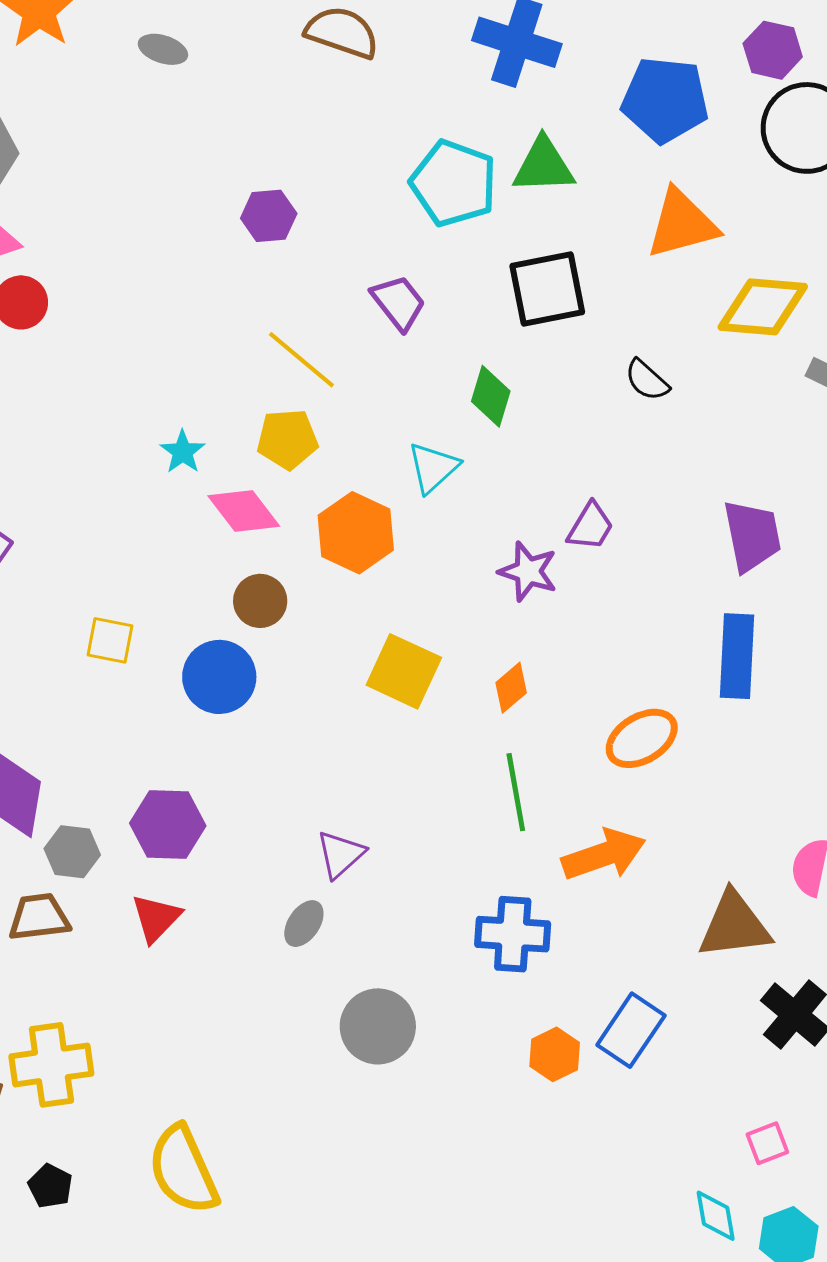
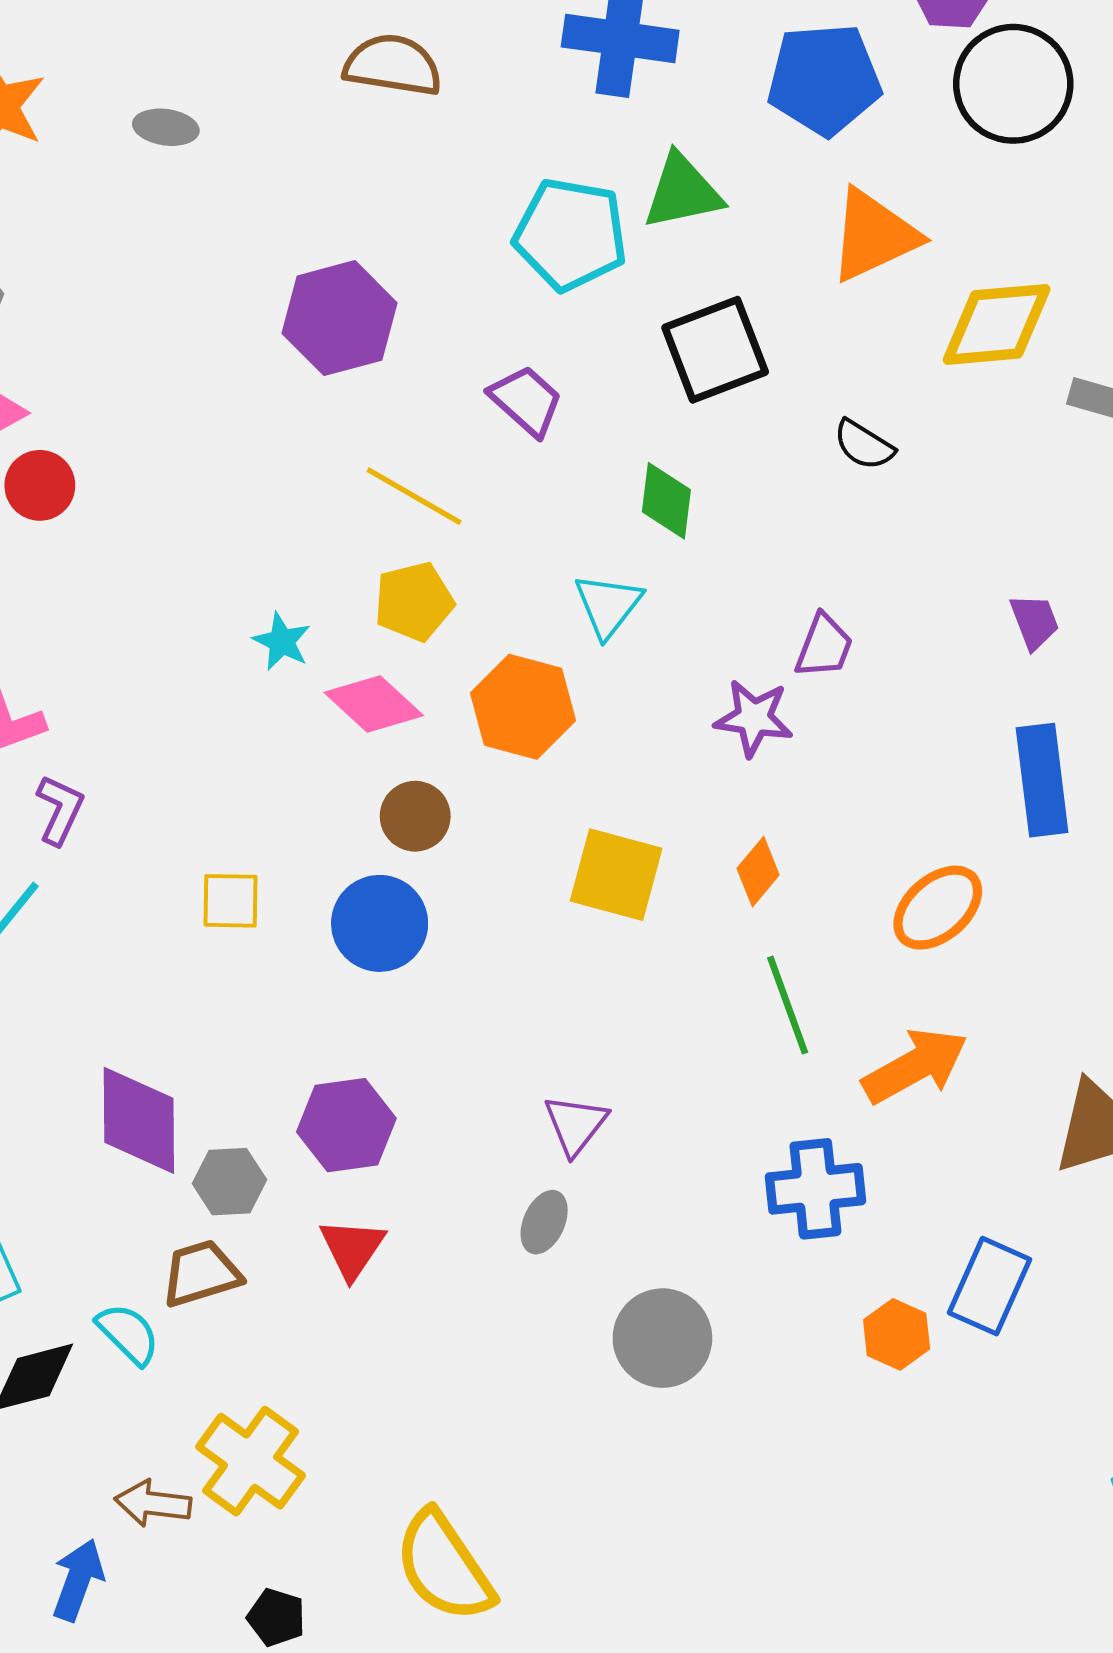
purple hexagon: (269, 216) -> (340, 318), size x1.6
purple trapezoid: (752, 536) -> (1034, 622), size x0.6
yellow cross: (51, 1065) -> (251, 1461), turned -36

